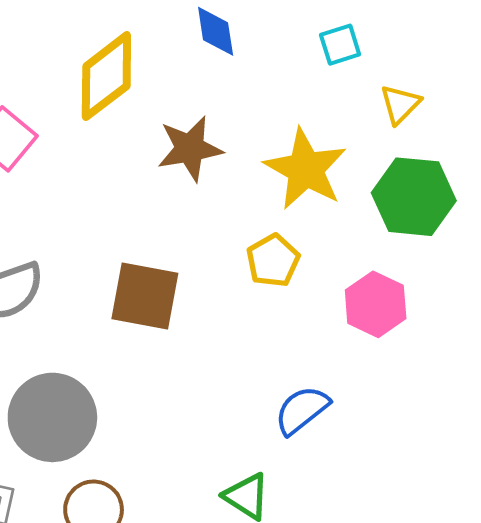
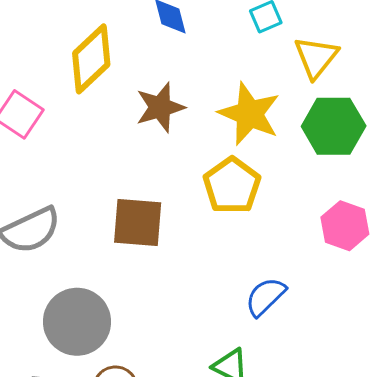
yellow triangle: (400, 104) -> (316, 57), size x1.4
yellow pentagon: (273, 261) -> (232, 186), size x1.4
pink hexagon: (376, 304) -> (345, 226), moved

